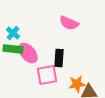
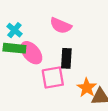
pink semicircle: (69, 23) -> (61, 26), moved
orange star: (77, 84) -> (87, 88), turned -30

